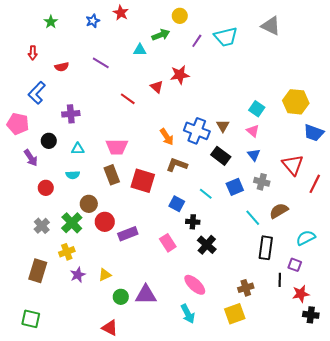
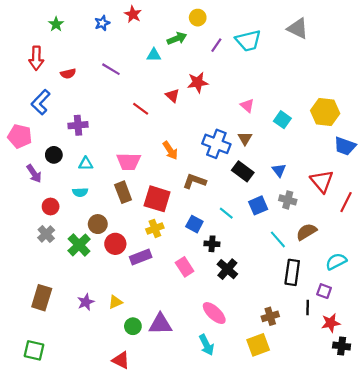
red arrow: (33, 53) -> (36, 58), size x1.5
pink triangle: (253, 131) -> (247, 105), moved
orange arrow: (167, 137) -> (170, 150), moved
gray cross: (42, 226) -> (46, 234), moved
yellow cross: (67, 252) -> (155, 228), moved

